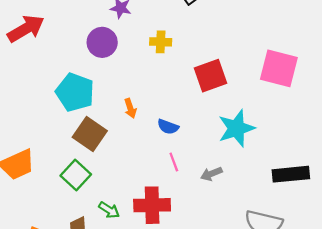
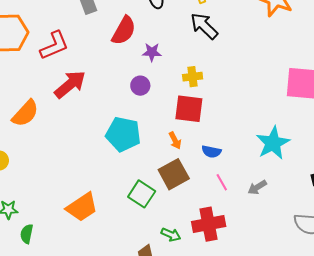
purple circle: (102, 42) -> (140, 86), size x0.7
red square: (211, 76) -> (189, 109), moved, turned 36
brown square: (90, 134) -> (174, 174), moved, turned 36
green square: (76, 175) -> (142, 194), moved

